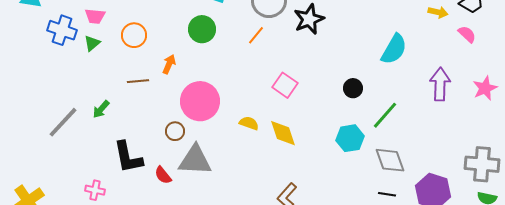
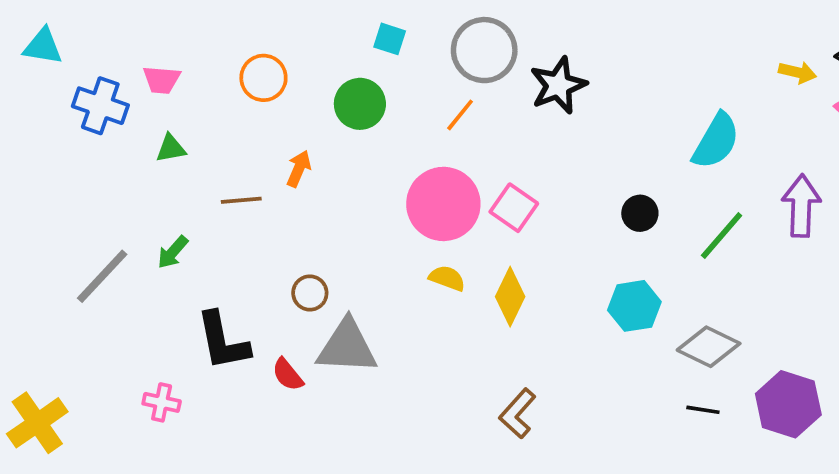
orange circle: (134, 35) -> (263, 78), moved
green triangle: (92, 43) -> (171, 148), moved, turned 30
pink circle: (200, 101) -> (443, 204), moved
green line: (385, 115) -> (722, 235), moved
yellow diamond: (283, 133) -> (510, 297), turned 44
gray diamond: (390, 160) -> (709, 347), turned -44

